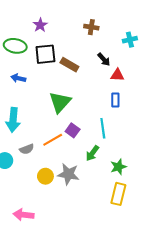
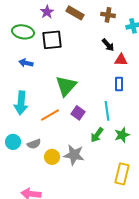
brown cross: (91, 27) -> (108, 15), moved
brown rectangle: (69, 65) -> (75, 13), moved
orange line: (53, 140) -> (50, 115), moved
gray semicircle: (27, 149) -> (34, 144), moved
green star: (118, 167) -> (122, 135), moved

